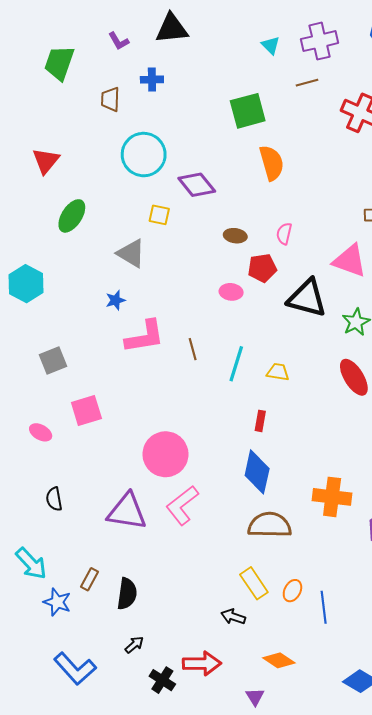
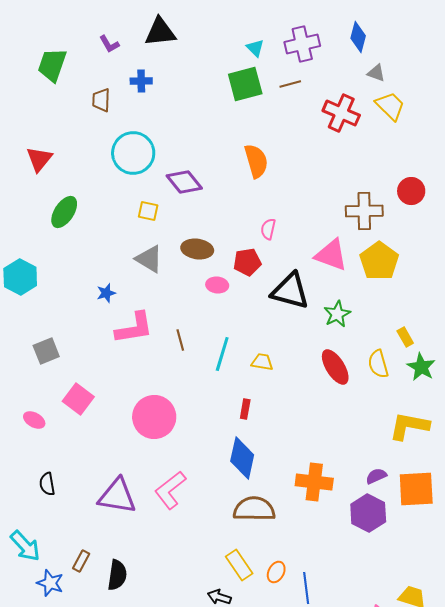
green square: (248, 111) -> (245, 84), moved
brown ellipse: (235, 236) -> (197, 249), moved, size x1.4
gray triangle: (131, 253) -> (149, 259), moved
pink square: (86, 411) -> (78, 399), turned -36
pink circle: (165, 454) -> (154, 417), moved

